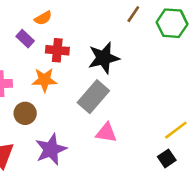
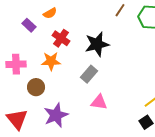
purple rectangle: (25, 39) -> (29, 25), moved
red cross: (57, 50) -> (61, 38), turned 30
gray rectangle: (93, 97) -> (89, 74), size x0.7

